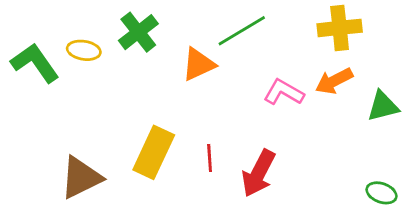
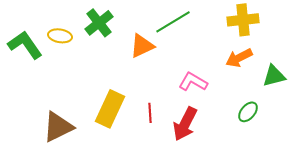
pink L-shape: (284, 92) -> (193, 82), moved
green ellipse: (382, 193) -> (248, 112), moved, turned -70

